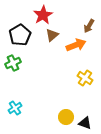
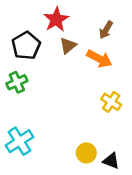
brown arrow: (89, 26) -> (106, 30), moved
orange arrow: (76, 45) -> (99, 59), turned 48
cyan cross: (15, 108) -> (20, 141), size x1.5

